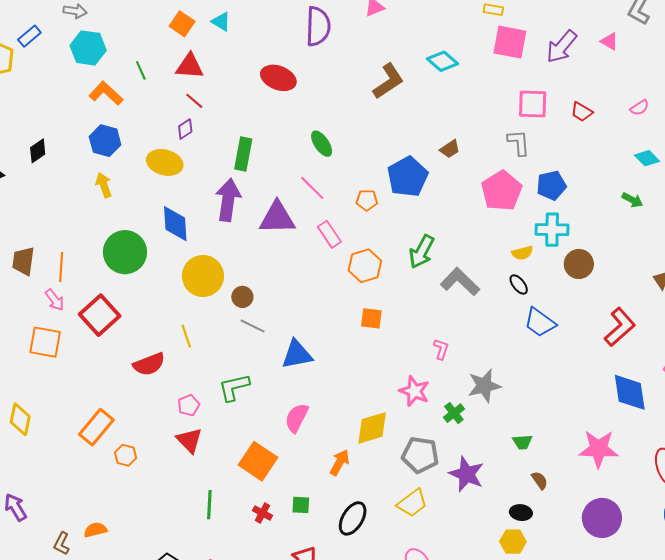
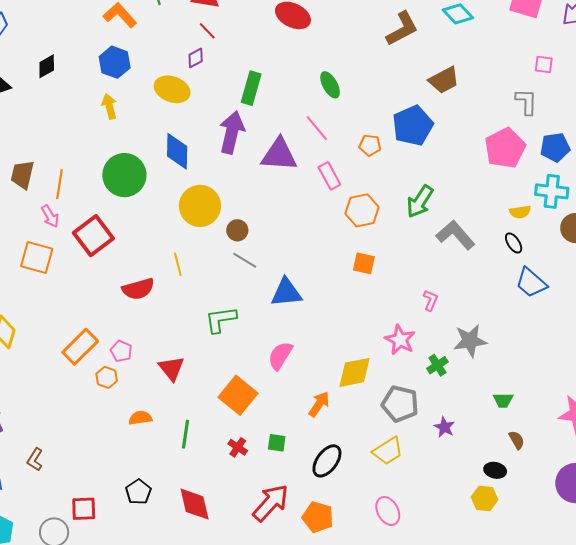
pink square: (533, 104) -> (544, 64), size x0.6
brown trapezoid: (450, 149) -> (444, 80), moved, size x1.5
pink pentagon: (189, 405) -> (121, 351), moved, turned -30
purple star: (467, 474) -> (444, 427), size x0.6
orange semicircle: (95, 530) -> (140, 418), moved

